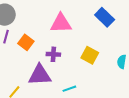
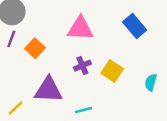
purple cross: (53, 54) -> (82, 66), moved, turned -32

